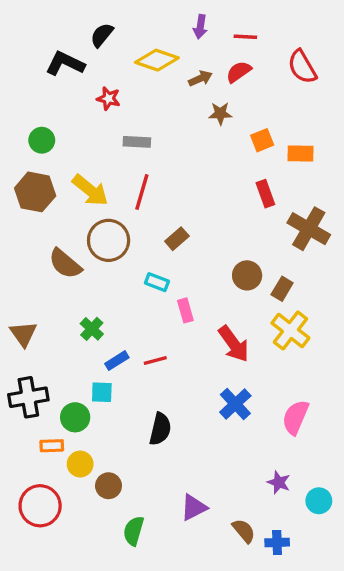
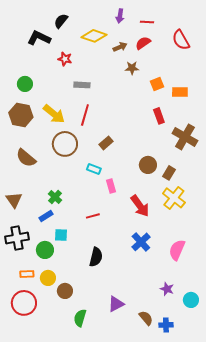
brown semicircle: (65, 264) -> (26, 158), moved
blue rectangle: (117, 361) -> (46, 216), moved
orange rectangle: (52, 446) -> (27, 274), moved

